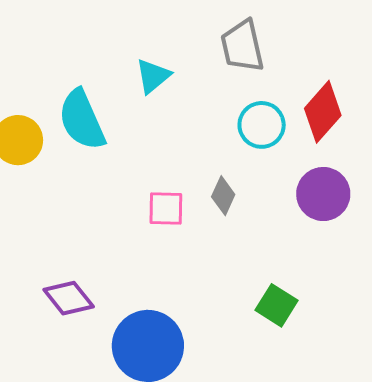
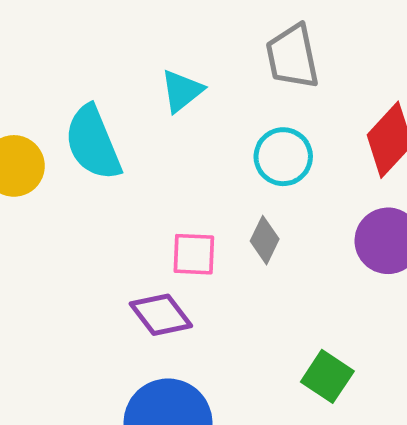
cyan circle: (262, 125) -> (283, 157), moved
purple diamond: (69, 298) -> (161, 315), moved

